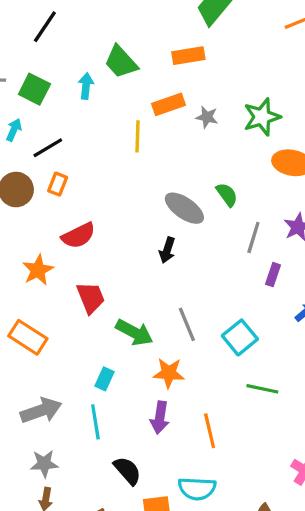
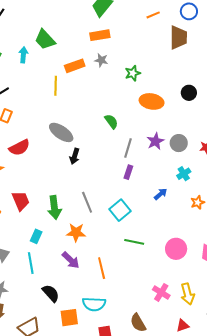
orange rectangle: (188, 56) -> (100, 35), moved
gray star: (207, 117) -> (101, 60), moved
green star: (262, 117) -> (133, 73), size x0.7
gray ellipse: (184, 208) -> (61, 132), moved
purple rectangle: (273, 275) -> (128, 172), moved
red trapezoid: (91, 298) -> (21, 201), moved
green arrow: (134, 332) -> (54, 207), turned 55
purple arrow: (160, 418) -> (71, 260), turned -54

